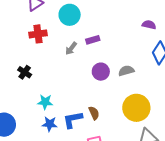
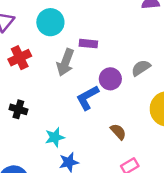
purple rectangle: (93, 40) -> (88, 44), turned 40
gray arrow: (71, 48) -> (65, 62), size x1.5
blue L-shape: (73, 120) -> (87, 98), moved

